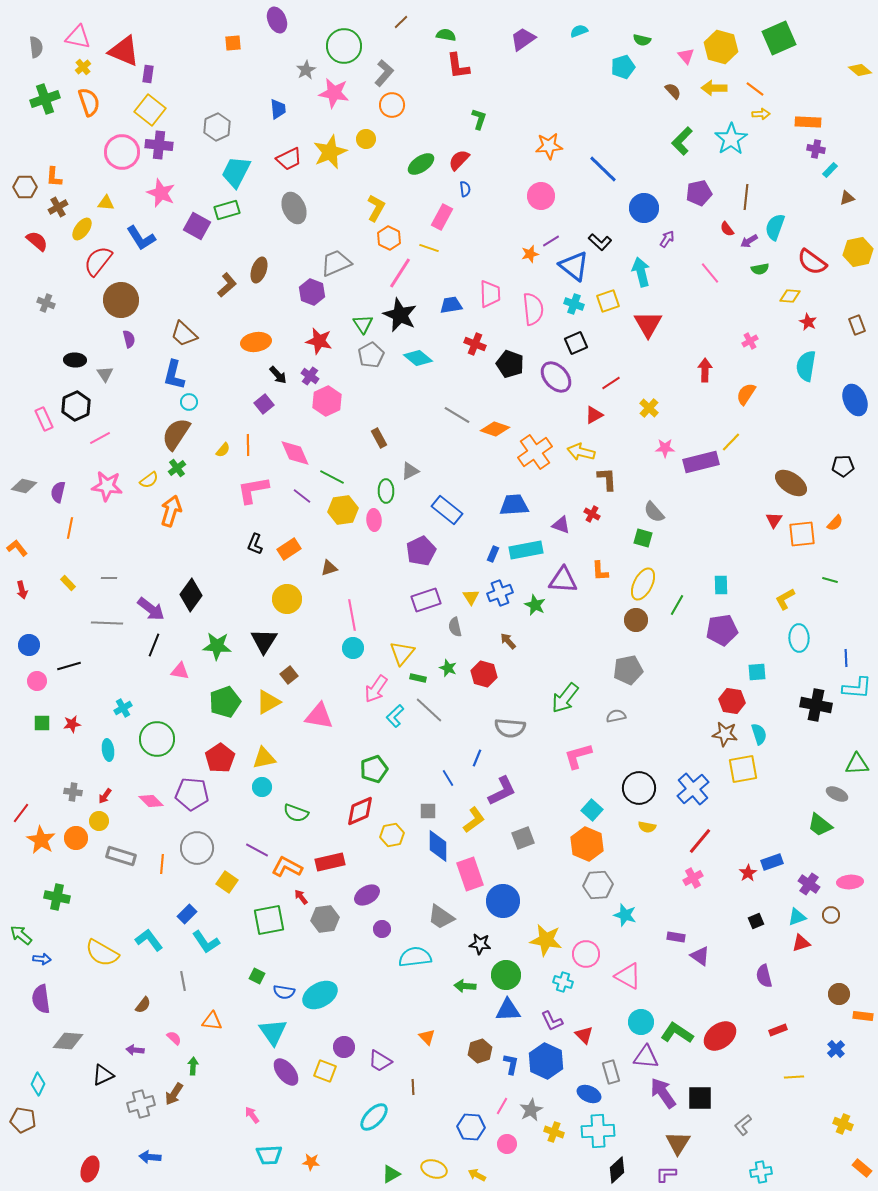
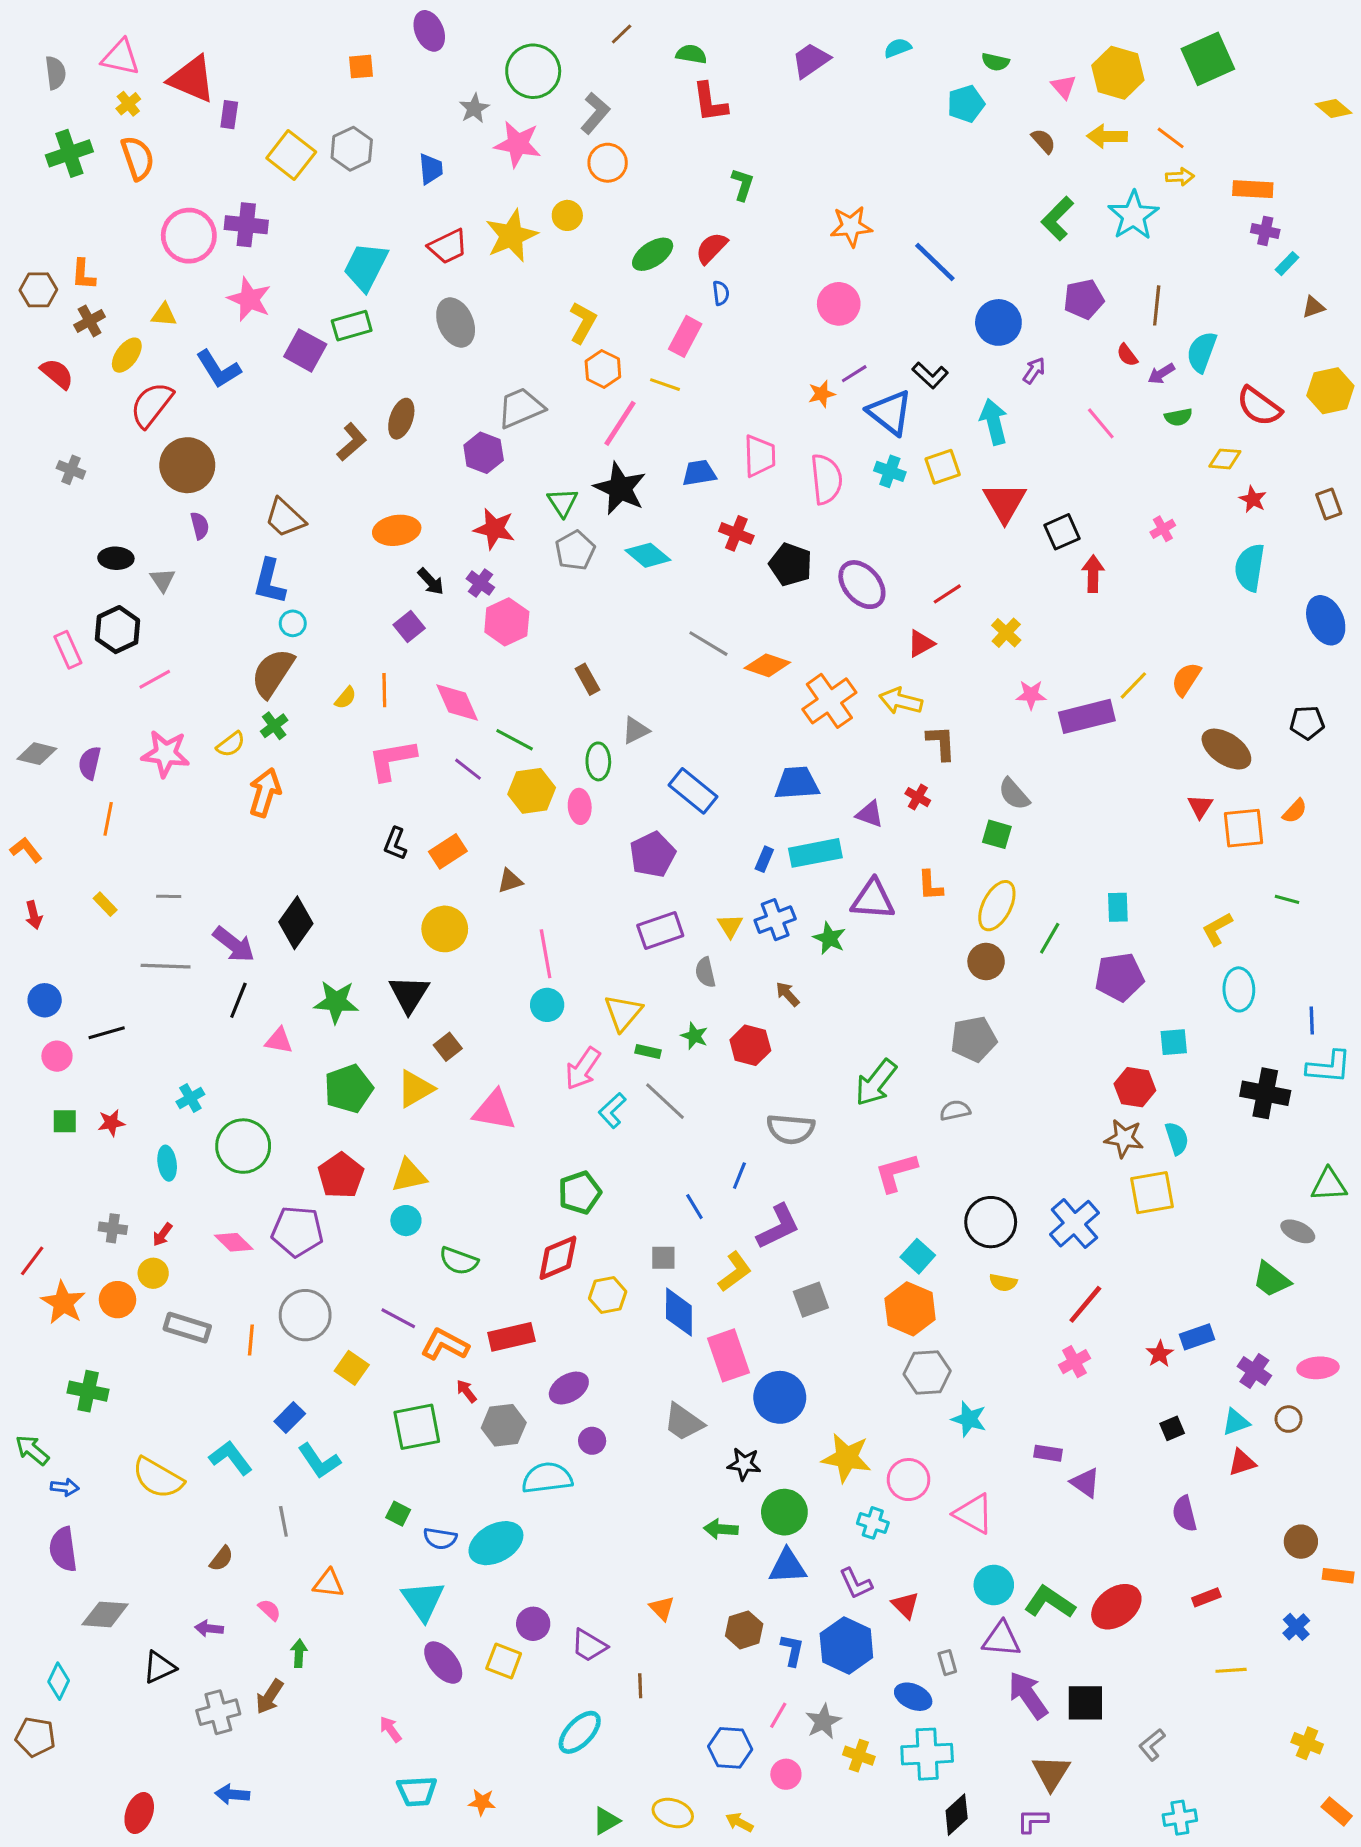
yellow square: (150, 110) -> (291, 155), moved
gray hexagon: (217, 127) -> (352, 149), moved
black square: (576, 343) -> (1062, 532), moved
orange semicircle: (746, 394) -> (1186, 679), moved
cyan semicircle: (415, 957) -> (547, 1478), moved
gray rectangle: (611, 1072) -> (947, 1663), size x0.7

